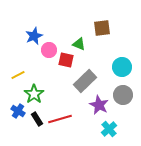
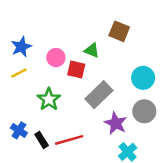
brown square: (102, 28) -> (119, 31), turned 30
blue star: (34, 36) -> (21, 47), moved
yellow line: (18, 75) -> (19, 73), moved
green star: (34, 94) -> (49, 99), moved

